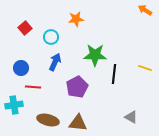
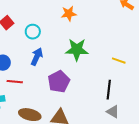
orange star: (76, 19) -> (69, 14), moved
yellow line: (145, 68) -> (119, 61), moved
black line: (114, 74) -> (109, 90), moved

